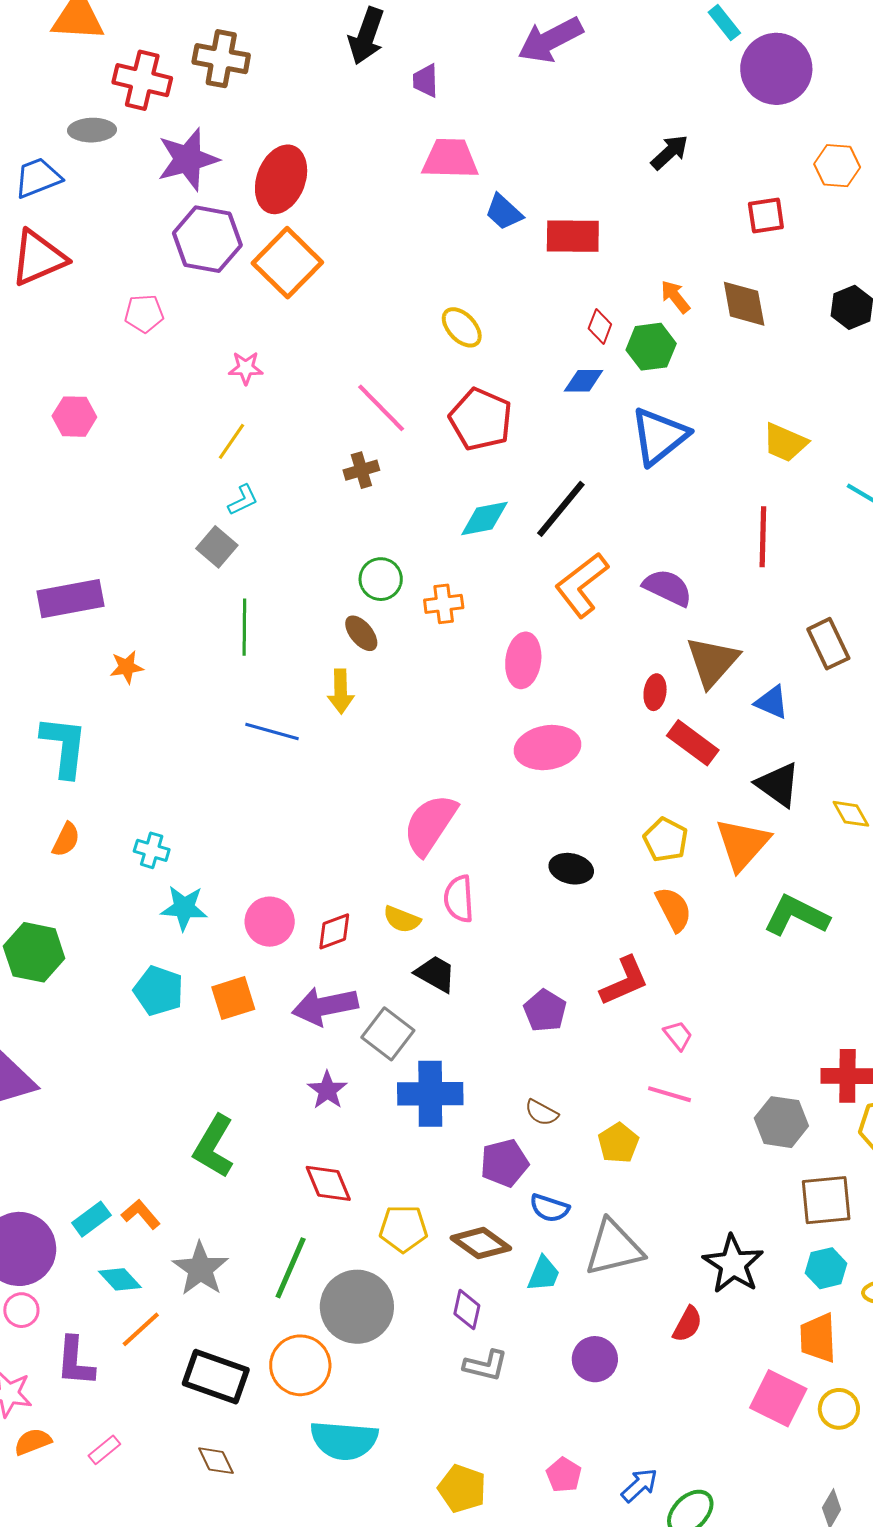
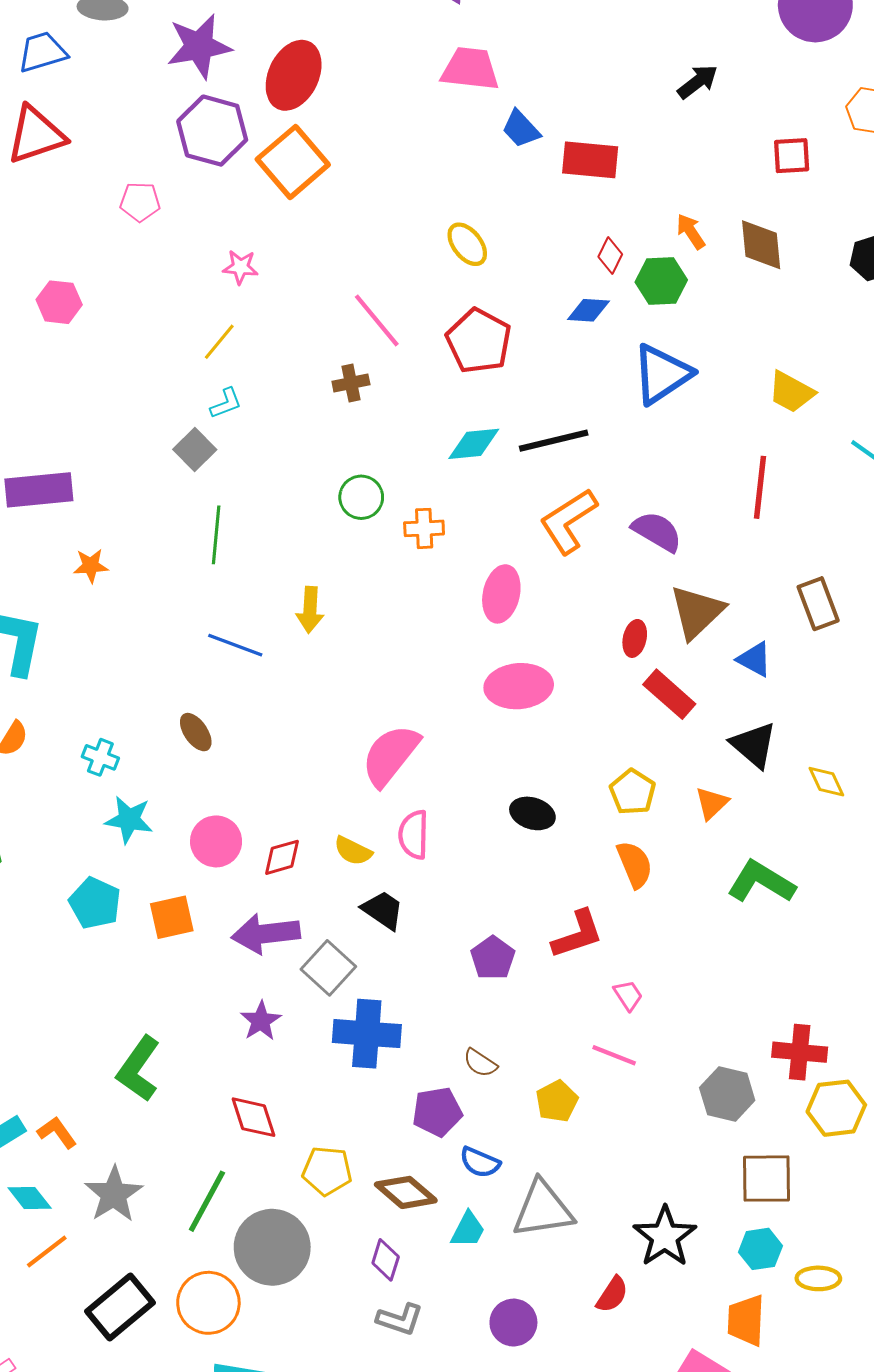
black line: (561, 509) -> (554, 441), turned 32
brown ellipse: (361, 633) -> (196, 732), moved
orange triangle: (742, 844) -> (712, 803), size x0.6
black rectangle: (216, 1377) -> (120, 1307), turned -64

